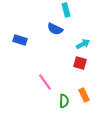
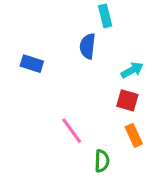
blue semicircle: (55, 29) -> (88, 46), turned 70
orange rectangle: (84, 95) -> (134, 135), moved

